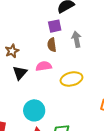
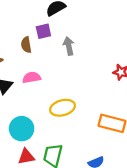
brown semicircle: (52, 45) -> (26, 45), moved
yellow ellipse: (72, 79) -> (63, 108), moved

